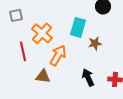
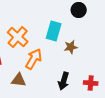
black arrow: (88, 77) -> (64, 81), turned -138

